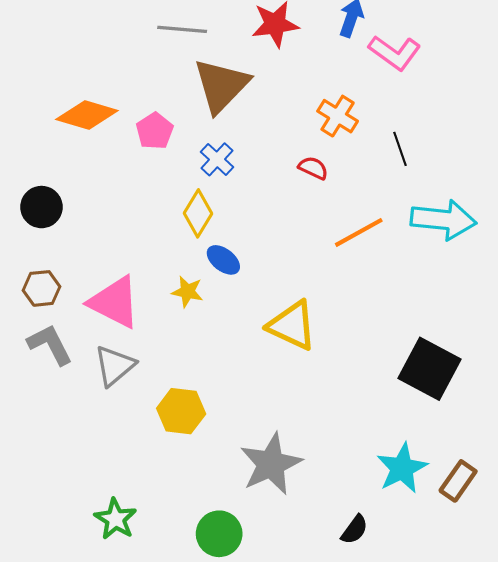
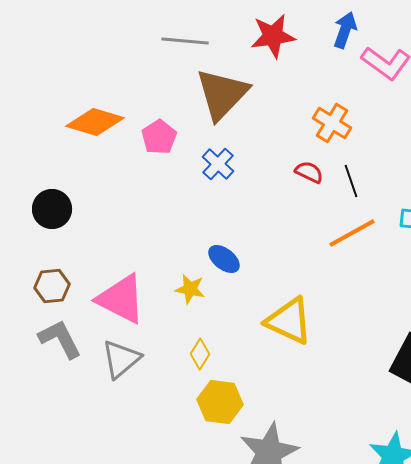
black line: (400, 149) -> (351, 181), moved
yellow diamond: (198, 213) -> (200, 354), moved, size x0.7
yellow hexagon: (181, 411) -> (220, 402), moved

